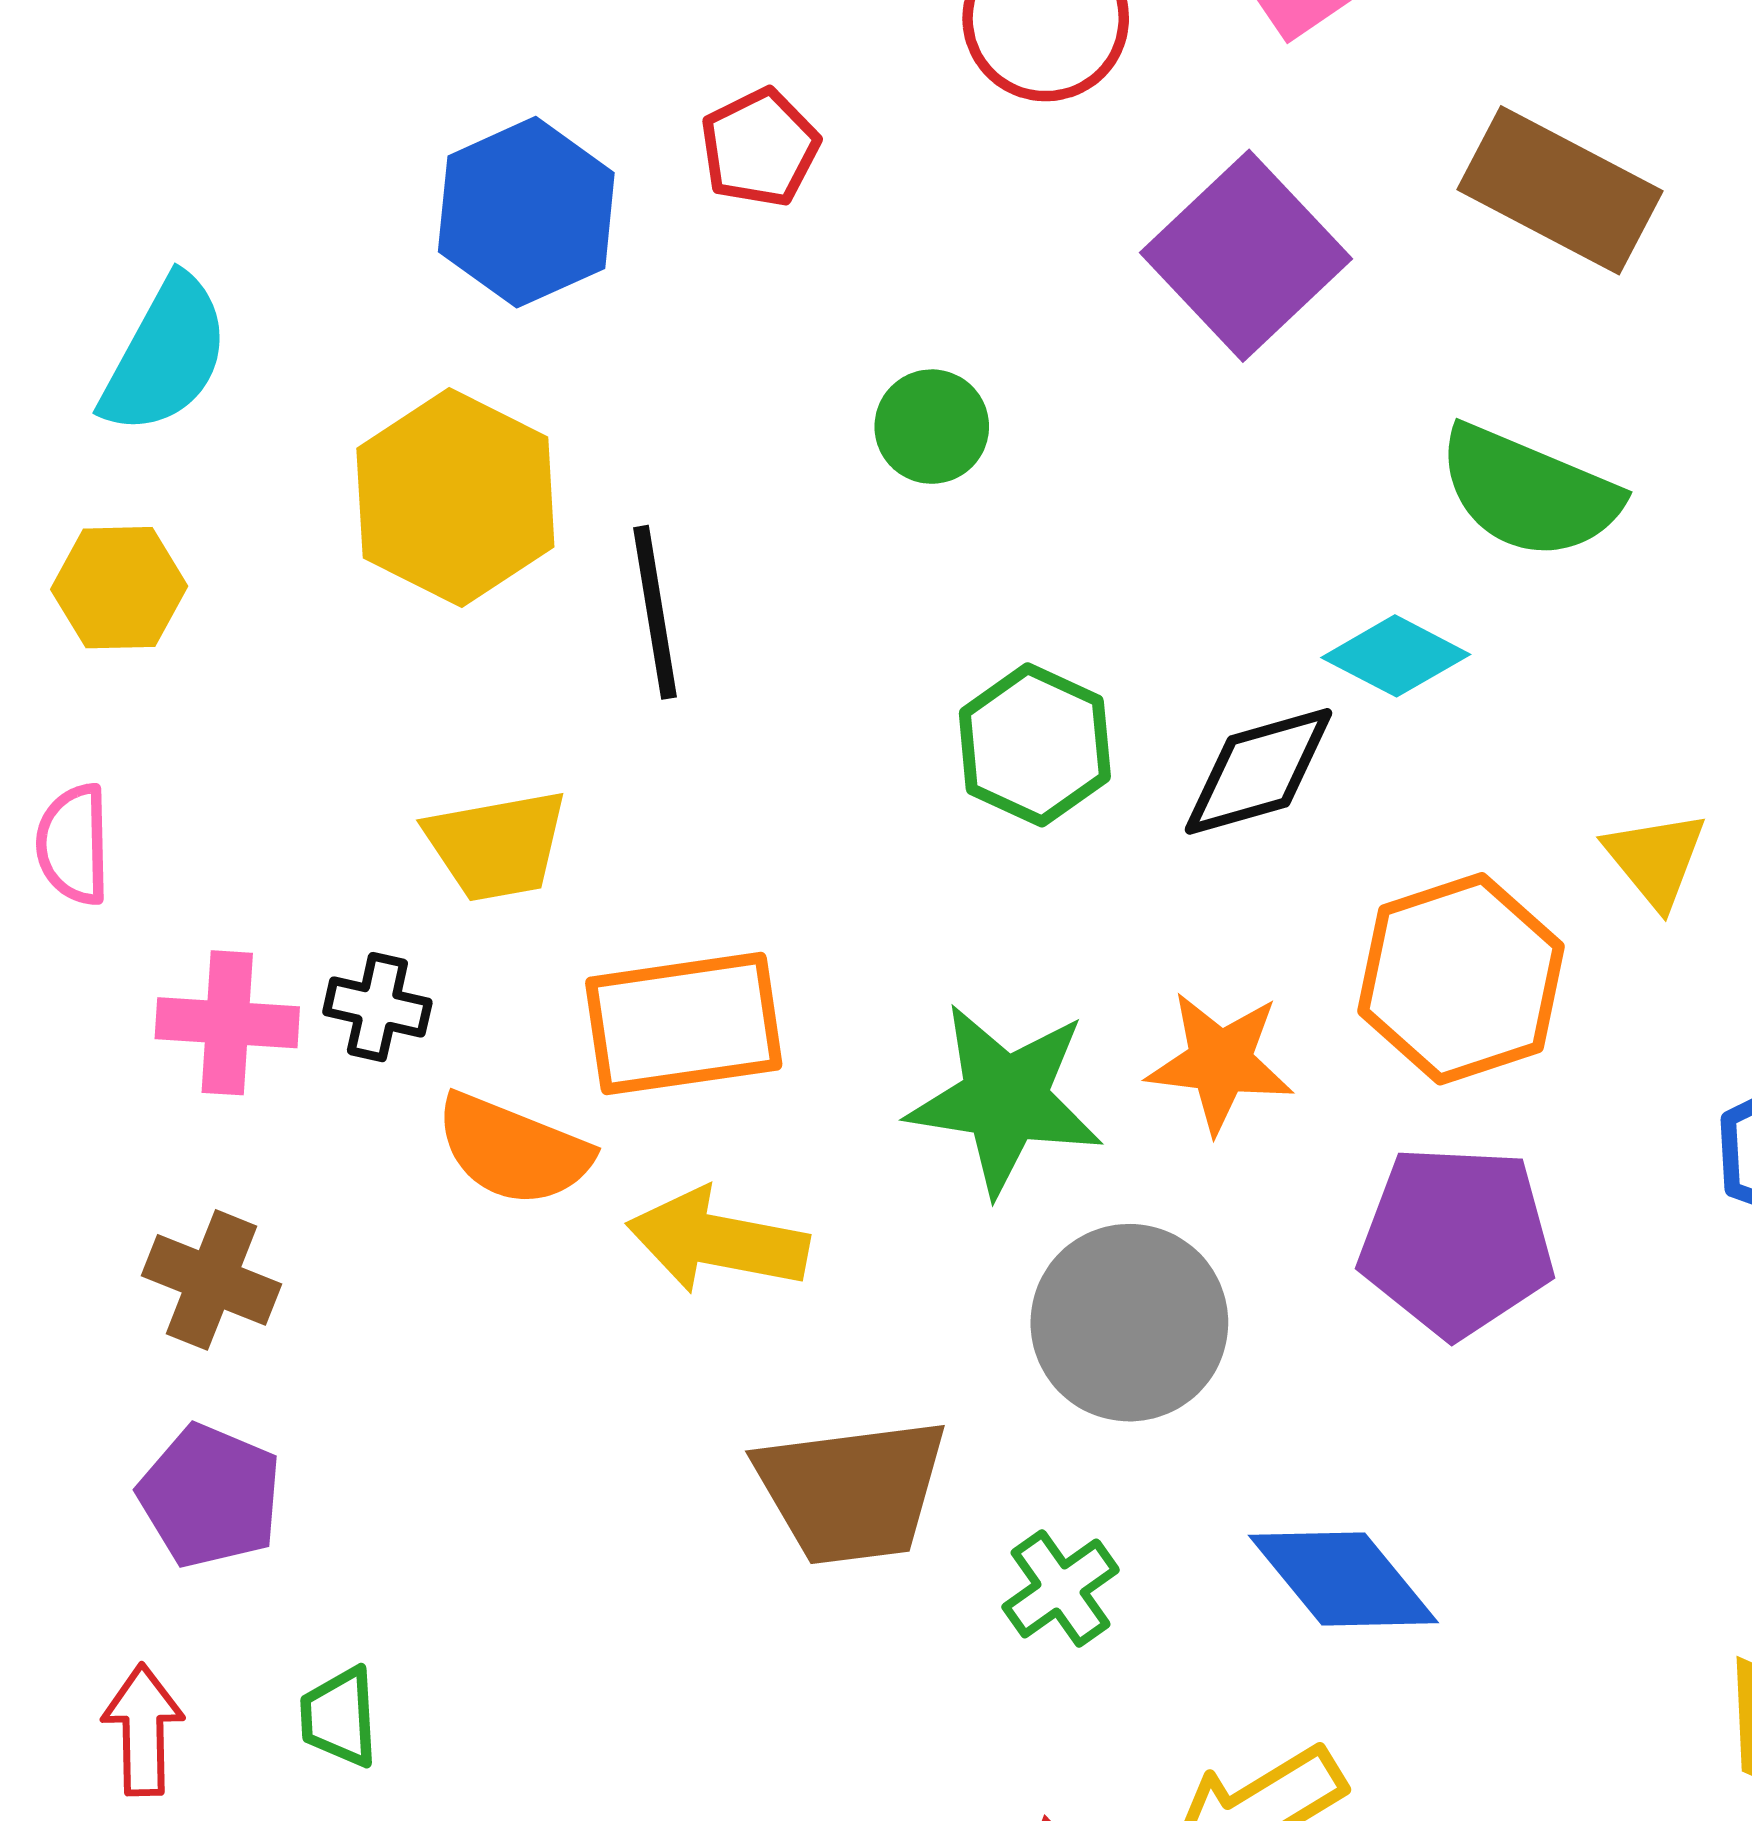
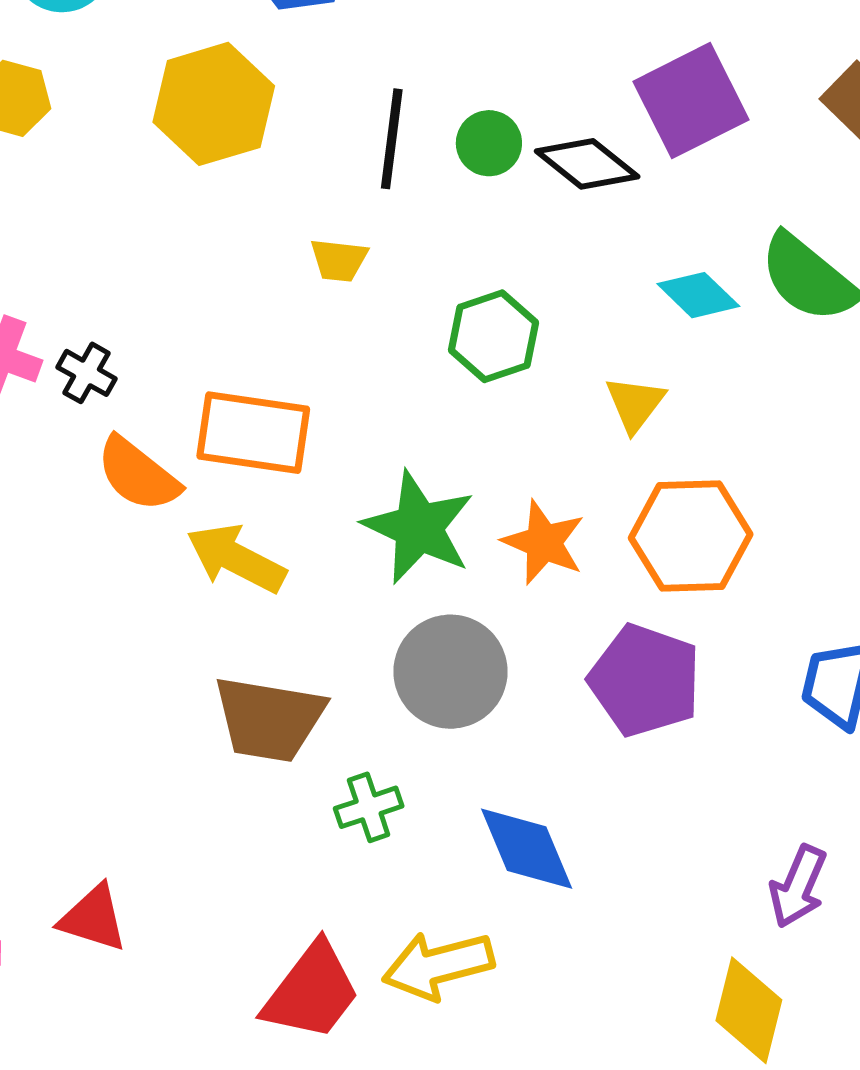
black line: (655, 612) -> (392, 139), moved
cyan diamond: (1396, 656) -> (698, 295), moved
black diamond: (1259, 771) -> (587, 164), moved, turned 38
yellow trapezoid: (497, 845) -> (339, 260), moved, size x0.7
yellow triangle: (1655, 859) -> (635, 404), moved

